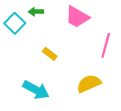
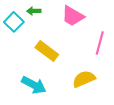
yellow rectangle: (50, 54) -> (47, 51), size x1.6

